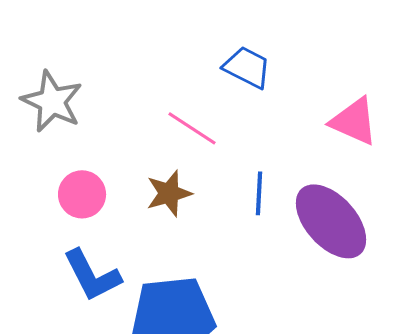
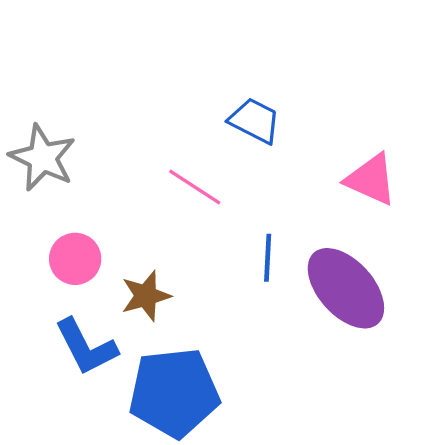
brown star: (169, 193) -> (146, 296), moved

